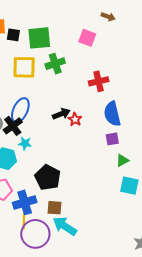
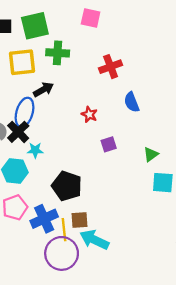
green cross: (55, 64) -> (58, 53), turned 30
black arrow: (61, 114) -> (43, 90), moved
blue semicircle: (112, 114) -> (132, 102), size x0.7
purple square: (112, 139) -> (109, 144), moved
yellow line: (24, 219) -> (64, 230), moved

